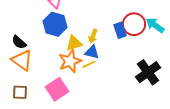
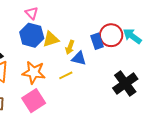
yellow triangle: (74, 43) -> (51, 39), moved
blue triangle: (92, 52) -> (79, 58), moved
orange star: (70, 61) -> (34, 72), moved, turned 30

